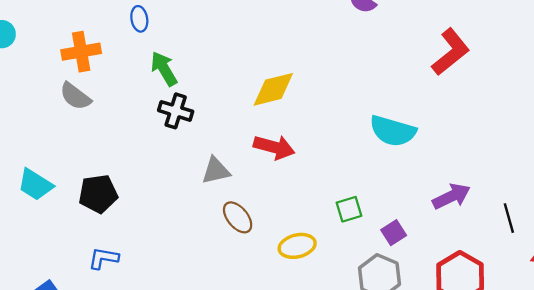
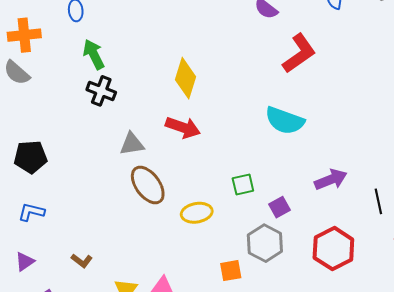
red L-shape: (451, 52) -> (299, 53), moved
yellow diamond: (273, 89) -> (186, 78), turned -63
brown ellipse: (238, 217) -> (148, 185), size x1.4

